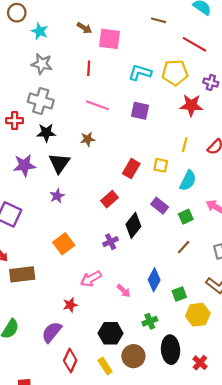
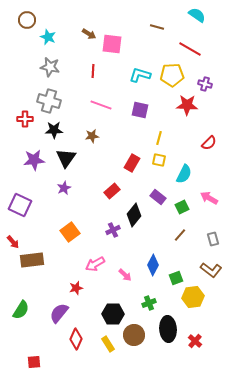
yellow line: (185, 145) -> (159, 138), moved

